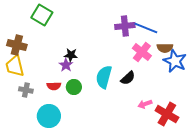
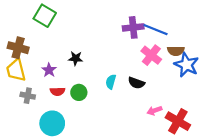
purple star: (66, 65) -> (49, 70), moved
cyan semicircle: (104, 77) -> (111, 82), size x0.6
black semicircle: (128, 78) -> (136, 83), turned 63

